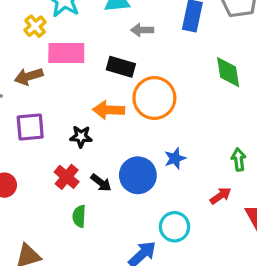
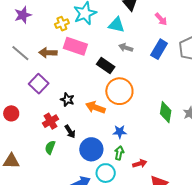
green diamond: (228, 72) -> (166, 112), moved
orange arrow: (109, 110) -> (95, 107), moved
purple square: (30, 127) -> (39, 84), turned 30
green arrow: (239, 159) -> (119, 153), moved
blue circle: (138, 175) -> (91, 149), moved

